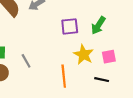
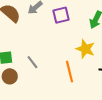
purple square: (70, 26) -> (61, 15), moved

